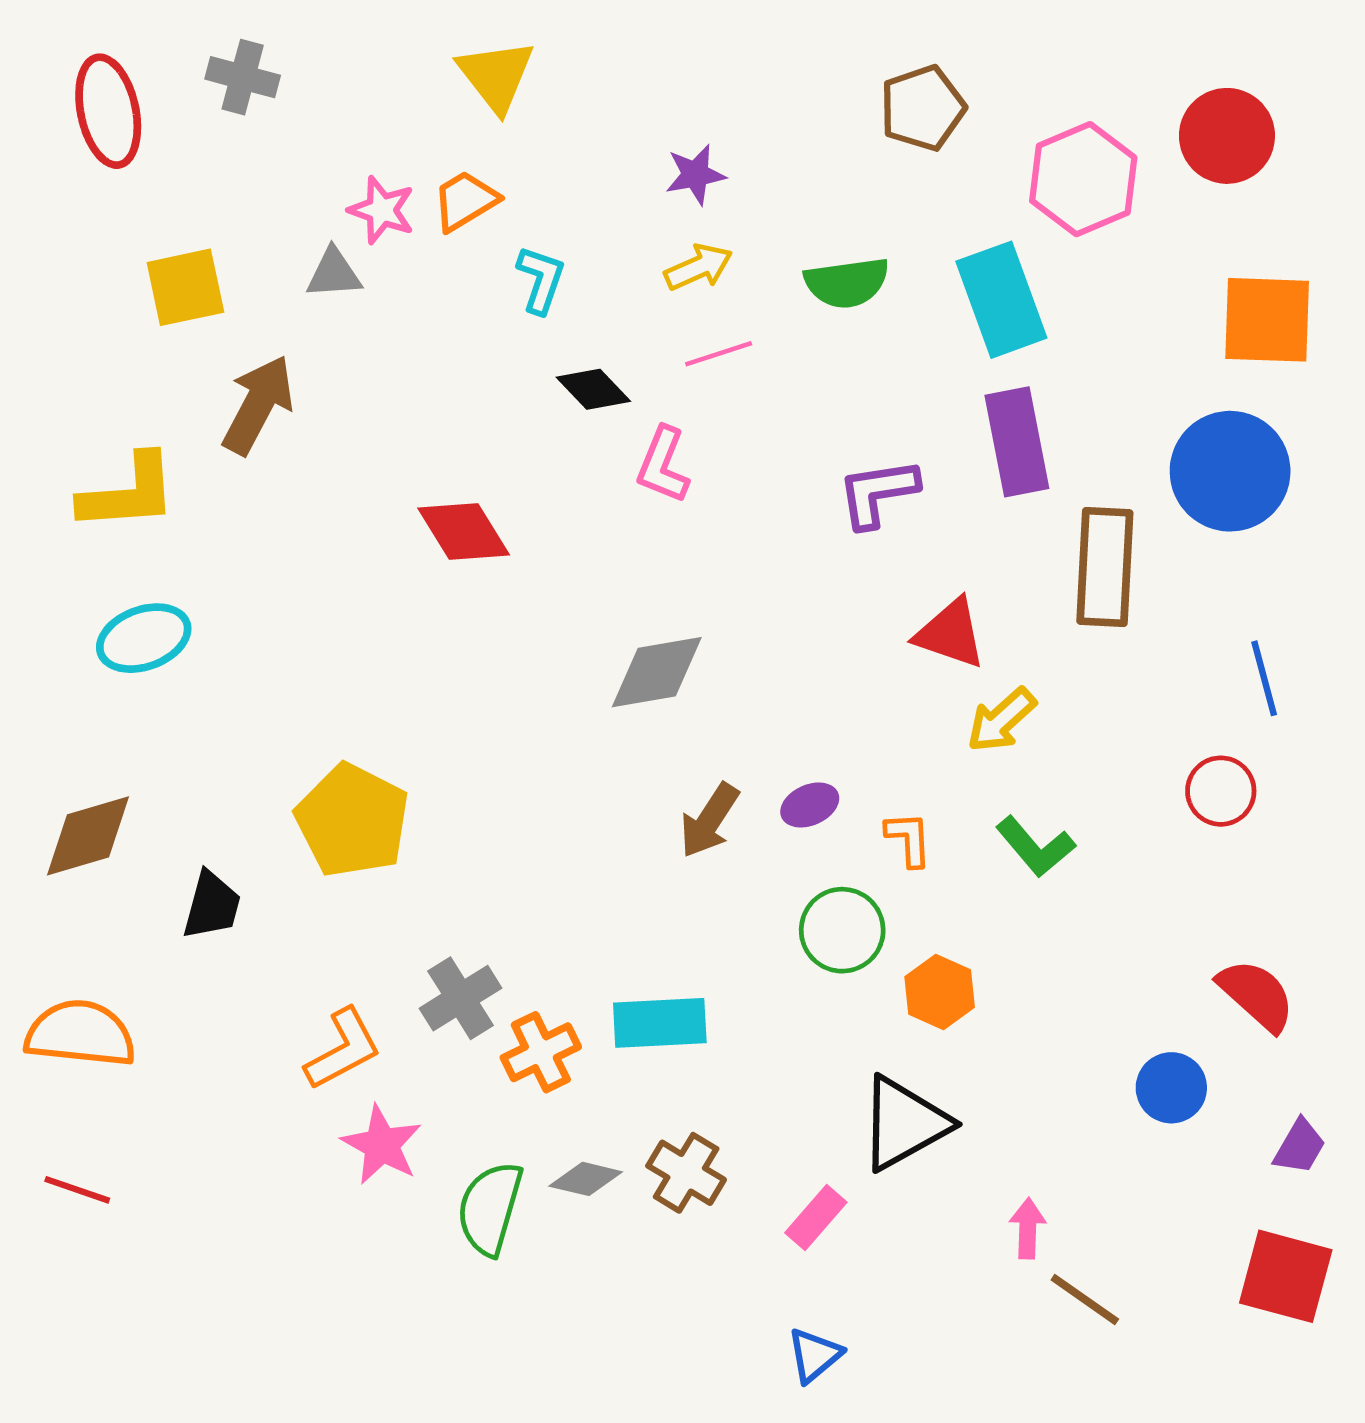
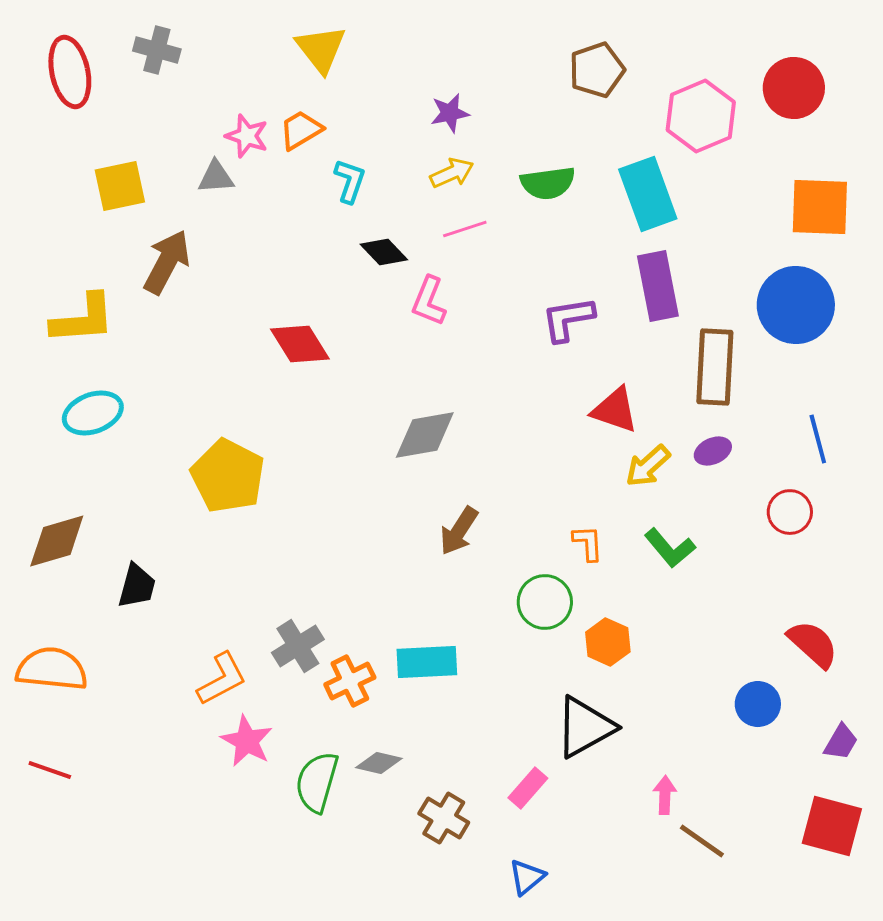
purple ellipse: (810, 805) -> (713, 451), moved
yellow pentagon: (352, 820) -> (228, 476), moved
brown cross: (686, 1173) -> (444, 818), moved

